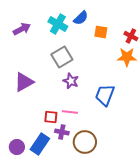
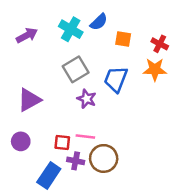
blue trapezoid: (105, 95) -> (116, 79), moved
brown circle: (85, 142) -> (104, 158), moved
purple circle: (17, 147) -> (21, 141), moved

